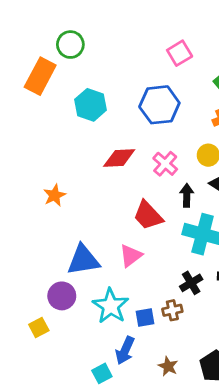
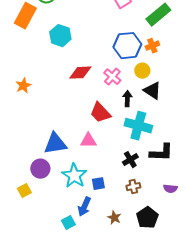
blue hexagon: (159, 105) -> (127, 46), moved
orange star: (55, 195) -> (23, 86), moved
pink triangle: (131, 256) -> (88, 141), turned 36
brown cross: (172, 310) -> (133, 187), moved

